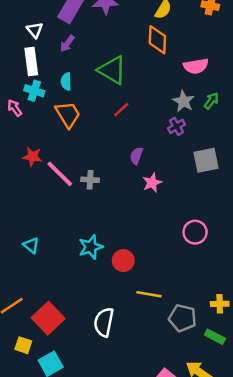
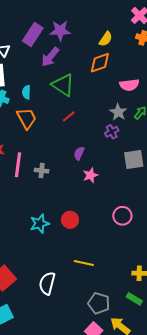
orange diamond: (157, 40) -> (100, 63), turned 65
purple arrow: (67, 43) -> (50, 57), moved, size x1.5
pink line: (60, 174) -> (18, 165), turned 50
red circle: (123, 261) -> (70, 220), moved
gray pentagon: (183, 318) -> (99, 303), moved

